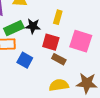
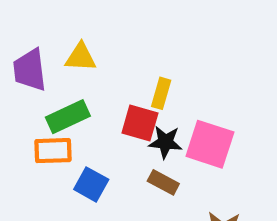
black star: (33, 26) -> (165, 142), moved
red square: (51, 42) -> (140, 123), moved

